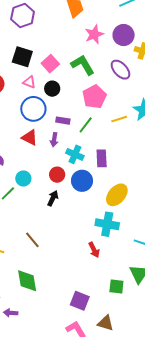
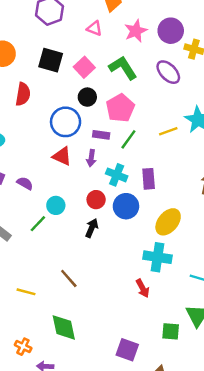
pink triangle: (29, 82) -> (94, 28), moved
pink pentagon: (94, 97) -> (120, 108), moved

